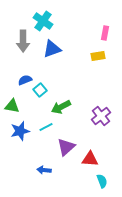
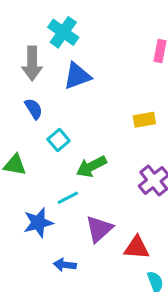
yellow rectangle: (98, 56) -> (144, 120), moved
blue semicircle: (25, 80) -> (34, 109), moved, turned 80
blue star: (20, 131) -> (38, 223), moved

